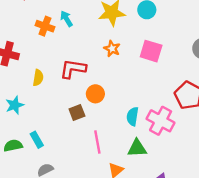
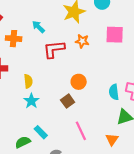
orange cross: (45, 26) -> (14, 39), moved
red L-shape: (73, 69) -> (54, 49), moved
cyan star: (15, 105) -> (31, 101), moved
pink line: (97, 142) -> (81, 131), moved

